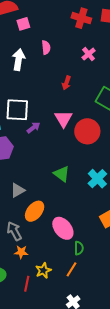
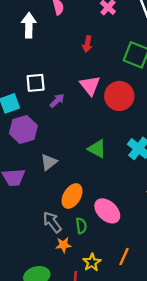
white square: (17, 110) -> (36, 83), size x0.7
gray triangle: (18, 190) -> (49, 162), moved
green semicircle: (79, 248) -> (81, 226), moved

